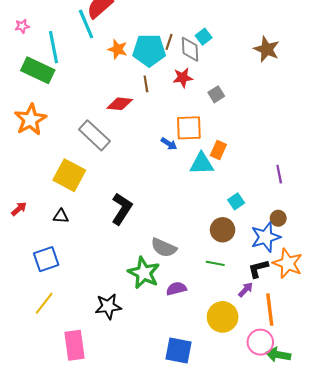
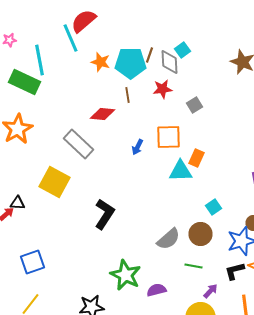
blue arrow: (169, 144) -> (138, 147), moved, turned 84
black triangle: (61, 216) -> (18, 203), moved
gray semicircle: (164, 248) -> (168, 239), moved, turned -65
purple arrow: (246, 290) -> (210, 291), moved

